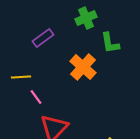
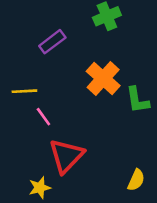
green L-shape: (110, 43) -> (137, 100), moved

